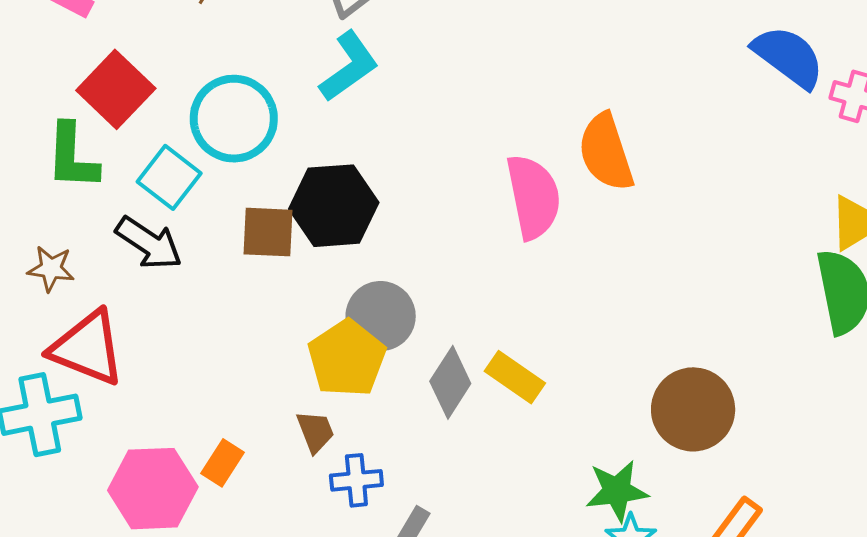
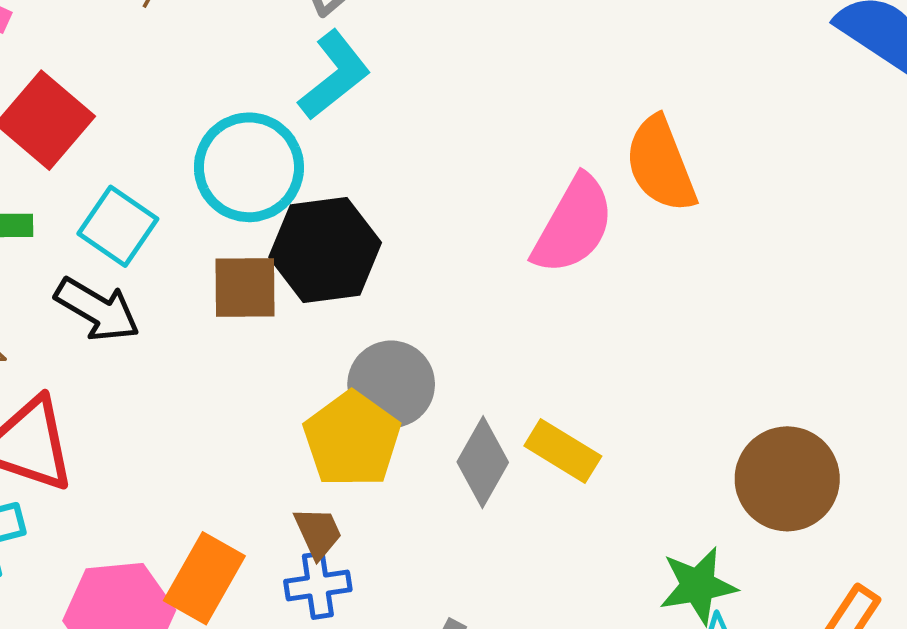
cyan circle: (234, 119) -> (249, 167), moved
pink semicircle: (533, 197) -> (573, 225), turned 44
orange rectangle: (223, 463) -> (204, 578), size x1.5
blue cross: (356, 480) -> (318, 585), moved

